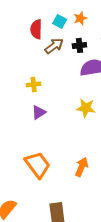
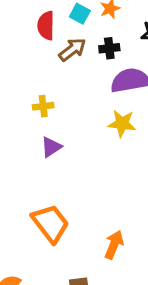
yellow star: (86, 108) -> (122, 123), moved
orange arrow: (82, 167) -> (114, 245), moved

